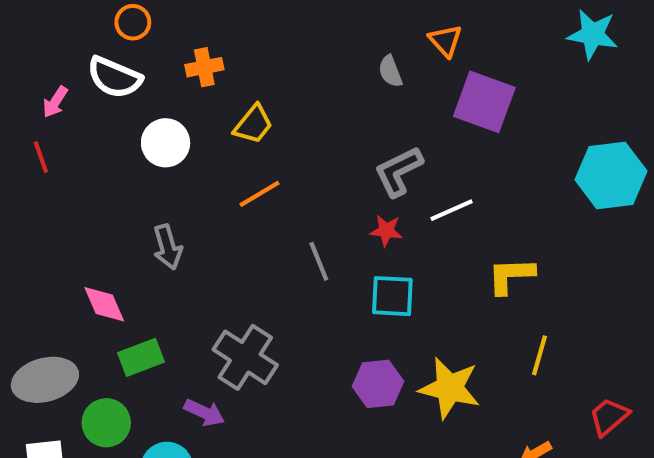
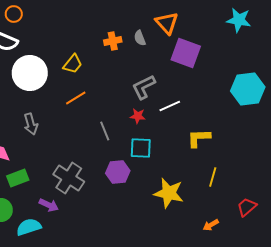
orange triangle: (445, 41) -> (167, 23), size x1.4
orange cross: (204, 67) -> (113, 41), moved
white circle: (166, 143) -> (30, 73), size x1.5
purple hexagon: (378, 384) -> (118, 172), moved

